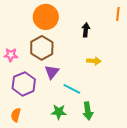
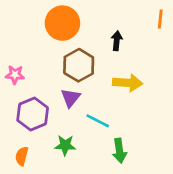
brown hexagon: (42, 48) -> (79, 65), moved
yellow arrow: (94, 61) -> (128, 83), size x1.5
green star: (59, 112) -> (65, 145), moved

